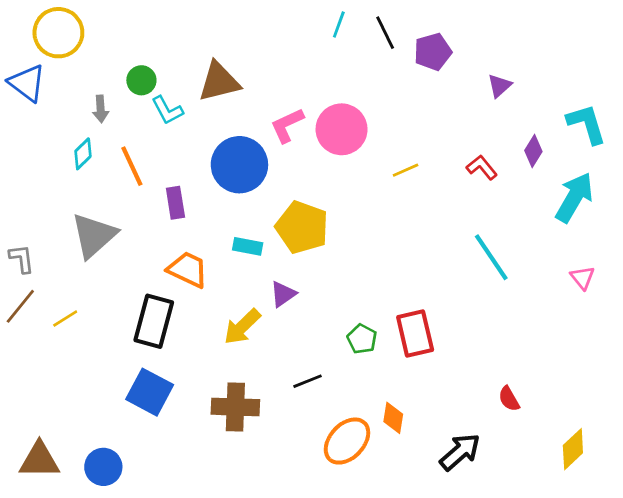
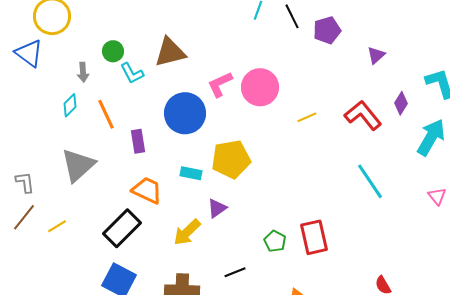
red L-shape: (482, 167) -> (363, 115), size x1.6
yellow pentagon: (302, 227) -> (231, 159), turned -30
black rectangle: (154, 321) -> (122, 228), turned 30

